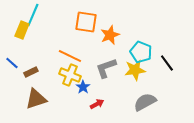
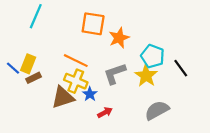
yellow rectangle: (22, 30) -> (28, 64), moved
yellow star: (135, 70) -> (146, 76), turned -30
brown triangle: (36, 99) -> (63, 97), moved

